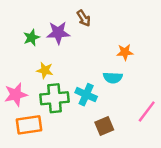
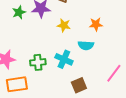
yellow star: (45, 70) -> (64, 25), moved
green cross: (55, 98) -> (38, 62), size x0.7

